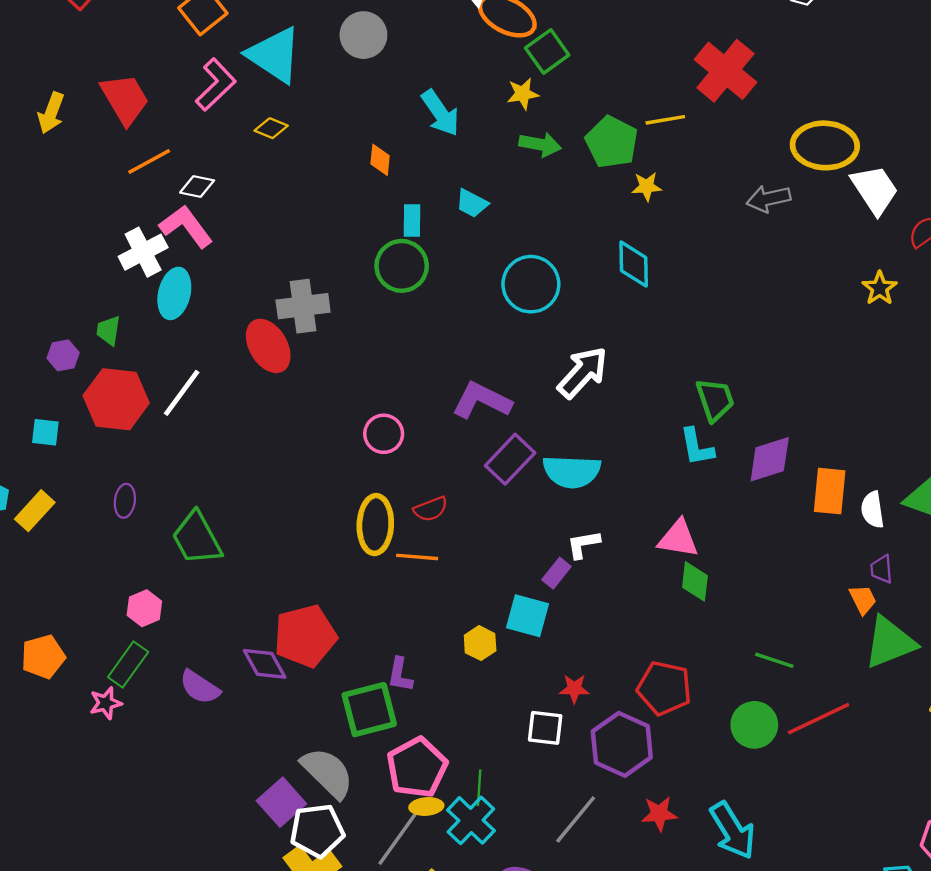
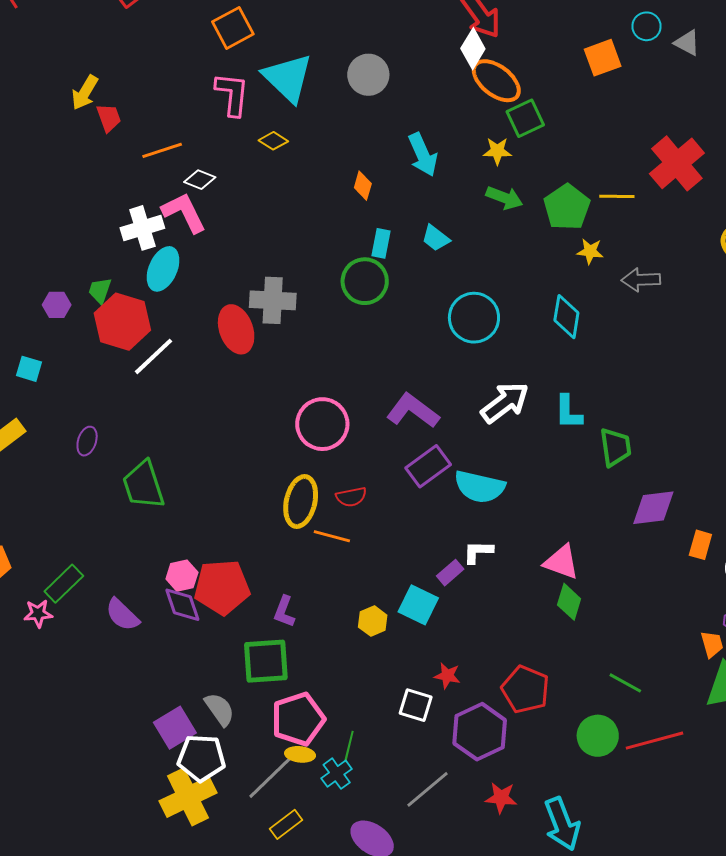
pink L-shape: (216, 85) -> (232, 94), turned -51
red trapezoid: (125, 99) -> (109, 118), moved, size x0.6
gray arrow: (769, 199) -> (641, 280), moved
red hexagon: (116, 399) -> (122, 322), moved
pink circle: (384, 434) -> (322, 424), size x1.5
cyan L-shape: (697, 447) -> (568, 412), moved
orange rectangle: (830, 491) -> (700, 545), size x0.7
pink hexagon: (144, 608) -> (182, 576), moved
purple L-shape: (400, 675) -> (284, 611), moved
gray semicircle: (327, 773) -> (220, 709), size x0.7
cyan cross: (471, 820) -> (337, 774), size x0.7

